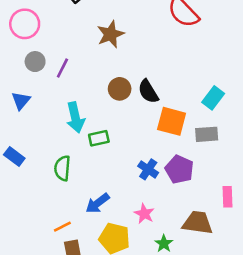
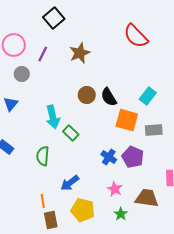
purple line: (62, 68) -> (43, 54), moved
cyan rectangle: (213, 98) -> (148, 96), moved
green rectangle: (99, 138) -> (71, 133), turned 56
pink star: (144, 214) -> (115, 189), moved
orange line: (62, 227) -> (43, 201), turned -72

